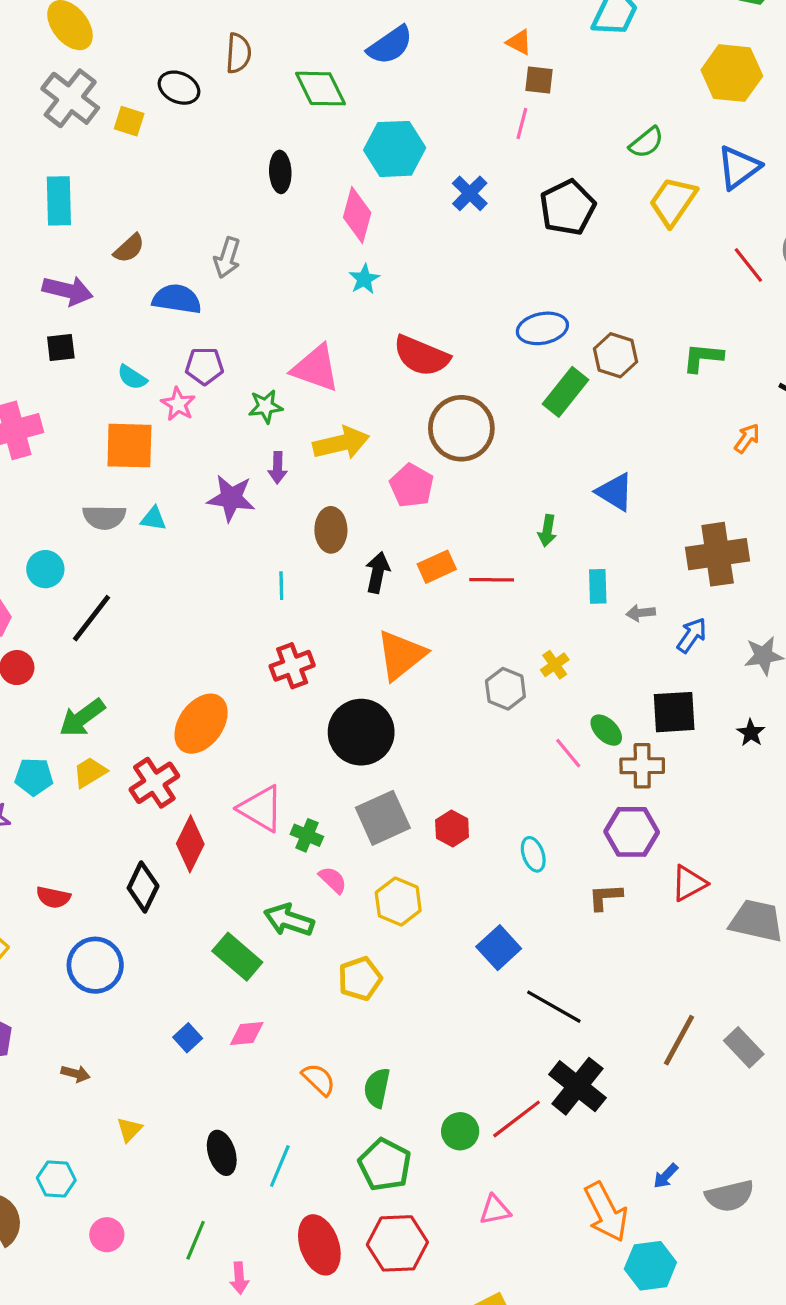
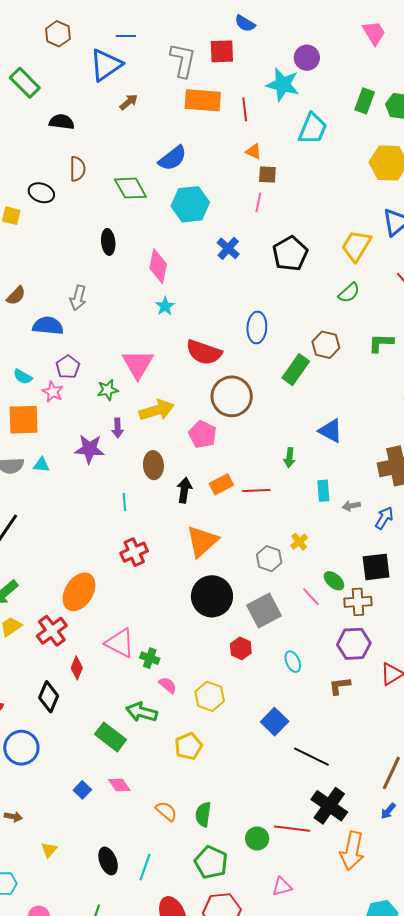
green semicircle: (646, 142) -> (349, 293), moved
cyan hexagon: (395, 149) -> (190, 204), moved
blue ellipse: (542, 328) -> (257, 327), moved, turned -72
purple pentagon: (204, 366) -> (68, 367), turned -30
pink triangle: (316, 368) -> (138, 364), turned 44
black circle: (361, 732) -> (212, 596), moved
gray square: (383, 818) -> (264, 611), moved
red diamond: (190, 844) -> (77, 668), size x0.7
pink diamond: (247, 1034) -> (119, 785), turned 65
red line: (517, 1119) -> (292, 829), turned 48
blue arrow: (666, 1176) -> (388, 811), moved
orange arrow: (606, 1212) -> (352, 851), moved, turned 42

